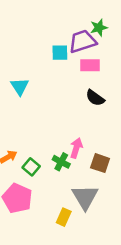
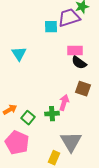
pink rectangle: (90, 65) -> (75, 51), moved
green cross: (61, 162) -> (52, 114), turned -32
brown square: (100, 163) -> (83, 89), moved

